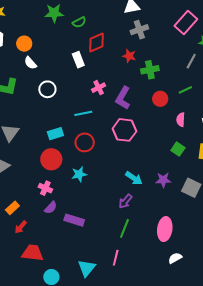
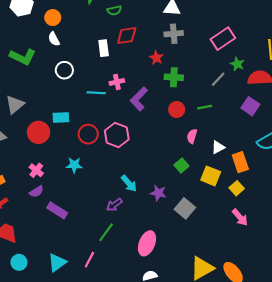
cyan line: (83, 113) -> (96, 93), moved
pink hexagon: (124, 130) -> (117, 135), moved
red circle: (51, 159) -> (39, 132), moved

